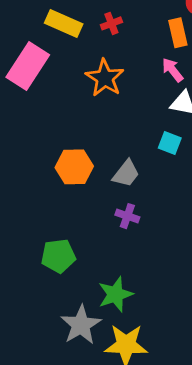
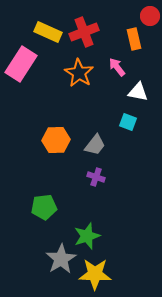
red cross: (111, 23) -> (84, 32), size x1.8
pink arrow: (172, 70) -> (117, 67), moved

